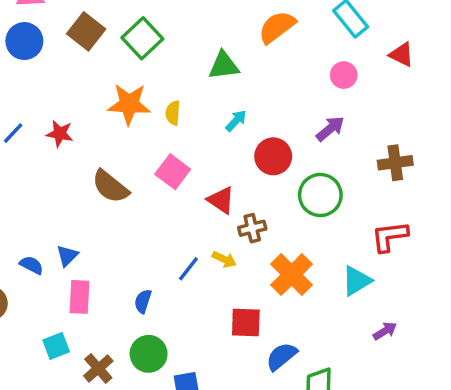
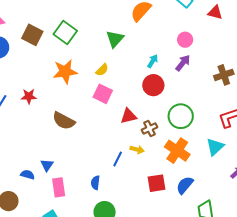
green triangle: (224, 66) -> (115, 39), turned -30
pink circle: (344, 75) -> (185, 40), moved
yellow semicircle: (173, 113) -> (102, 70), moved, turned -128
cyan arrow: (236, 121) -> (153, 61), moved
pink square: (173, 172) -> (103, 94), moved
green circle: (320, 195) -> (181, 116), moved
red triangle: (221, 200) -> (129, 116), turned -36
blue semicircle: (281, 356) -> (185, 185), moved

